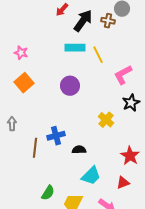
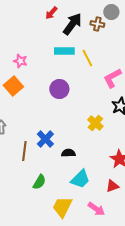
pink star: (21, 53) -> (20, 61), moved
blue cross: (56, 136) -> (45, 139), turned -30
green semicircle: (48, 193) -> (39, 182), moved

